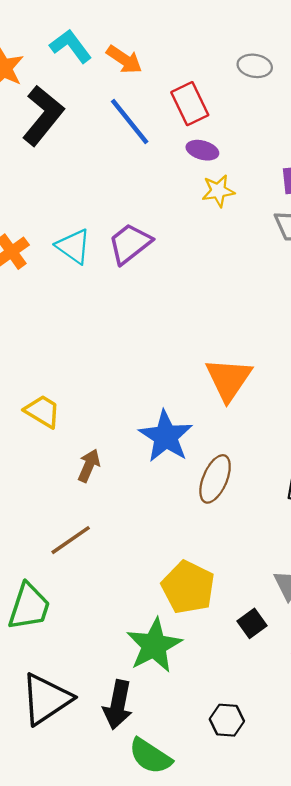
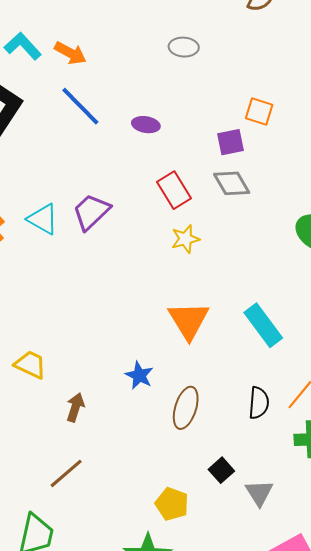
red rectangle: (190, 104) -> (174, 190), moved
yellow star: (218, 191) -> (185, 239), moved
blue star: (166, 436) -> (139, 375), size x0.6
yellow pentagon: (188, 587) -> (172, 504), size x0.7
black square: (252, 623) -> (221, 470), moved

